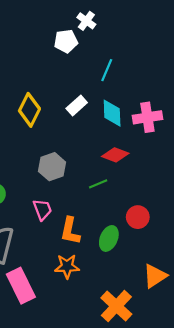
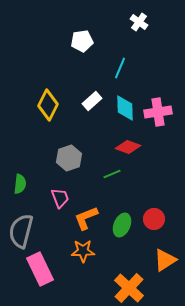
white cross: (86, 21) -> (139, 22), moved
red circle: (138, 217) -> (154, 219), moved
orange L-shape: (70, 231) -> (86, 218), turned 56

